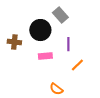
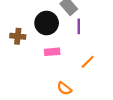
purple line: (68, 44) -> (79, 26), moved

